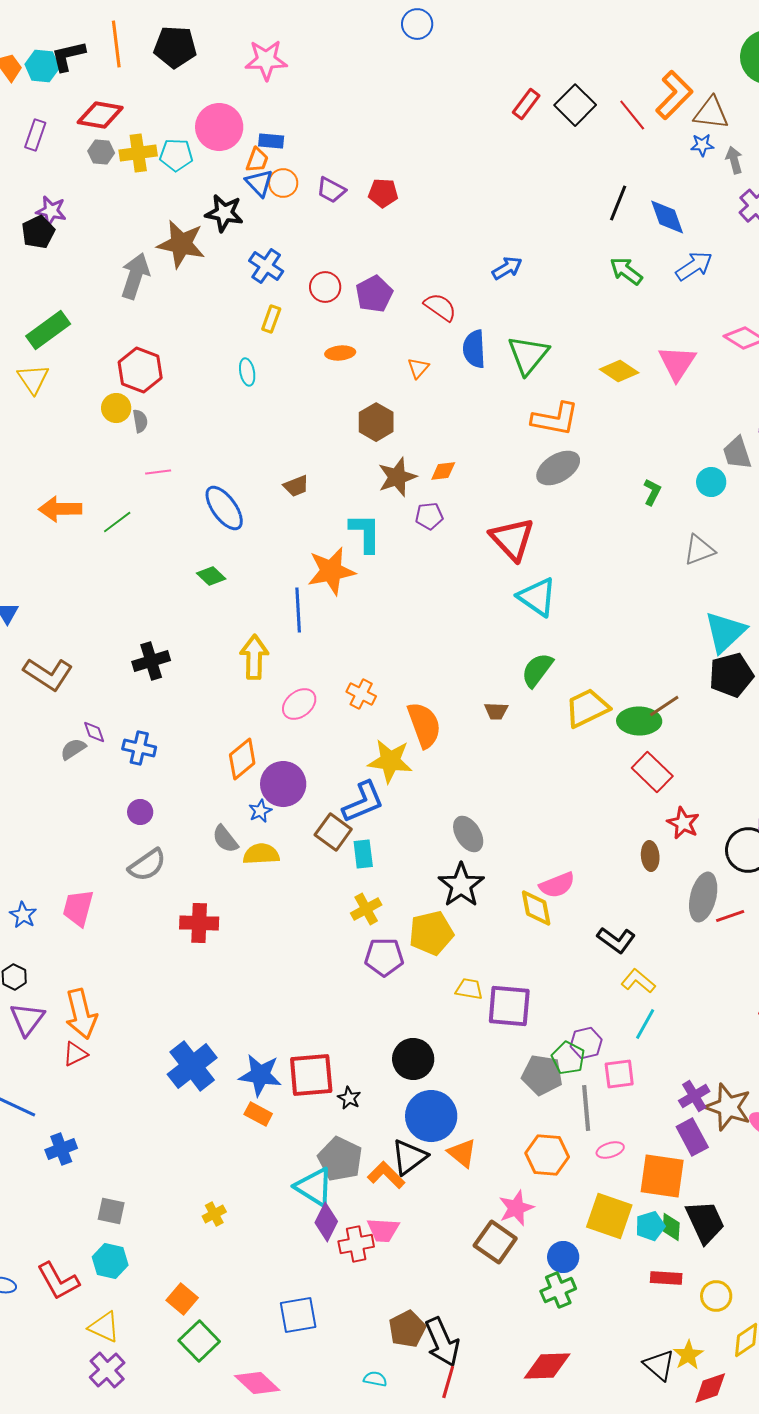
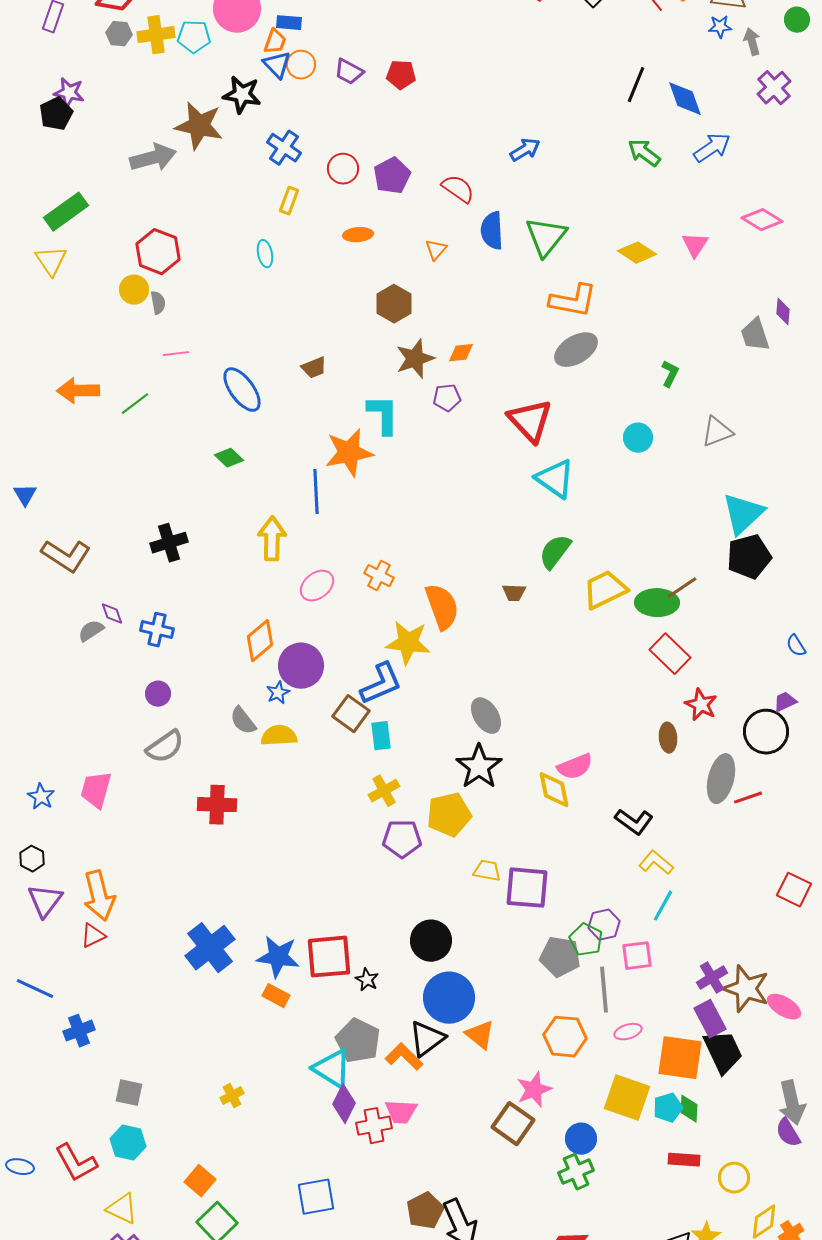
gray arrow: (135, 276) -> (153, 158), turned 57
pink triangle: (677, 363) -> (695, 245), size x0.7
cyan circle: (711, 482) -> (638, 438), moved
black trapezoid: (705, 1222) -> (723, 1052), moved

